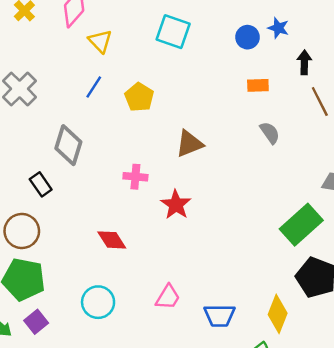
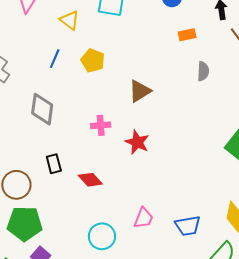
yellow triangle: (100, 41) -> (70, 20), moved
gray semicircle: (270, 133) -> (203, 71), turned 48
black rectangle: (41, 184) -> (54, 164), moved, turned 30
cyan circle: (98, 302) -> (102, 236), moved

